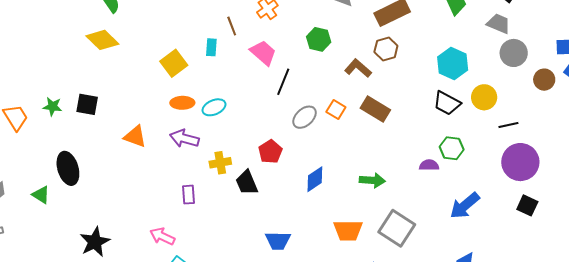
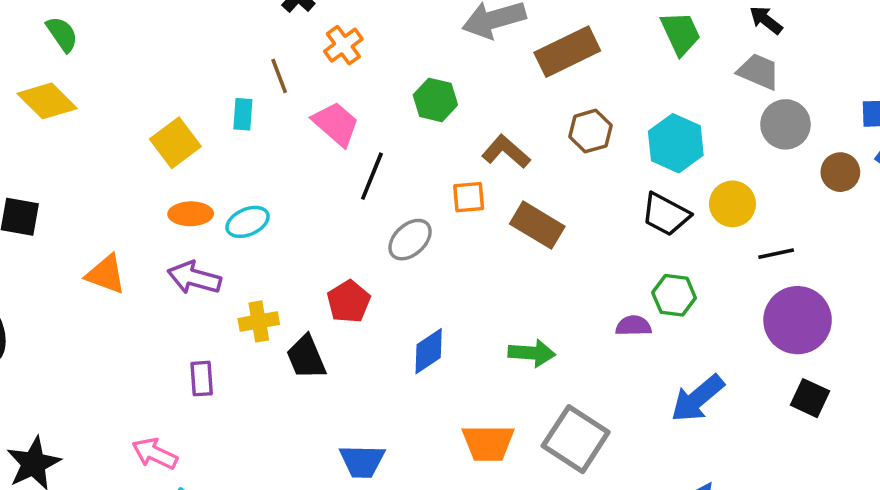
brown hexagon: (386, 49) -> (590, 131), moved
orange square: (336, 110) -> (469, 197), moved, turned -36

